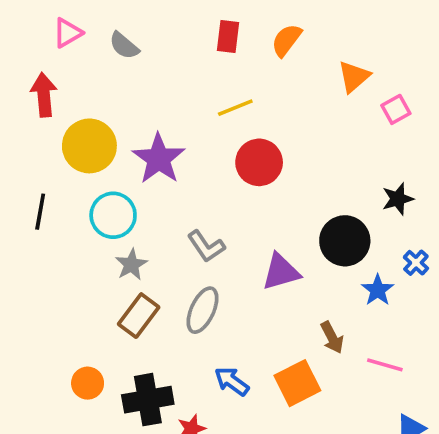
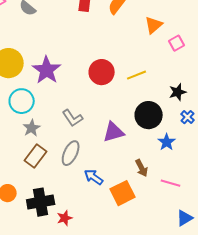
yellow line: (235, 108) -> (137, 75), moved
blue cross: (416, 263) -> (188, 117), moved
blue arrow: (232, 381) -> (94, 177), moved

